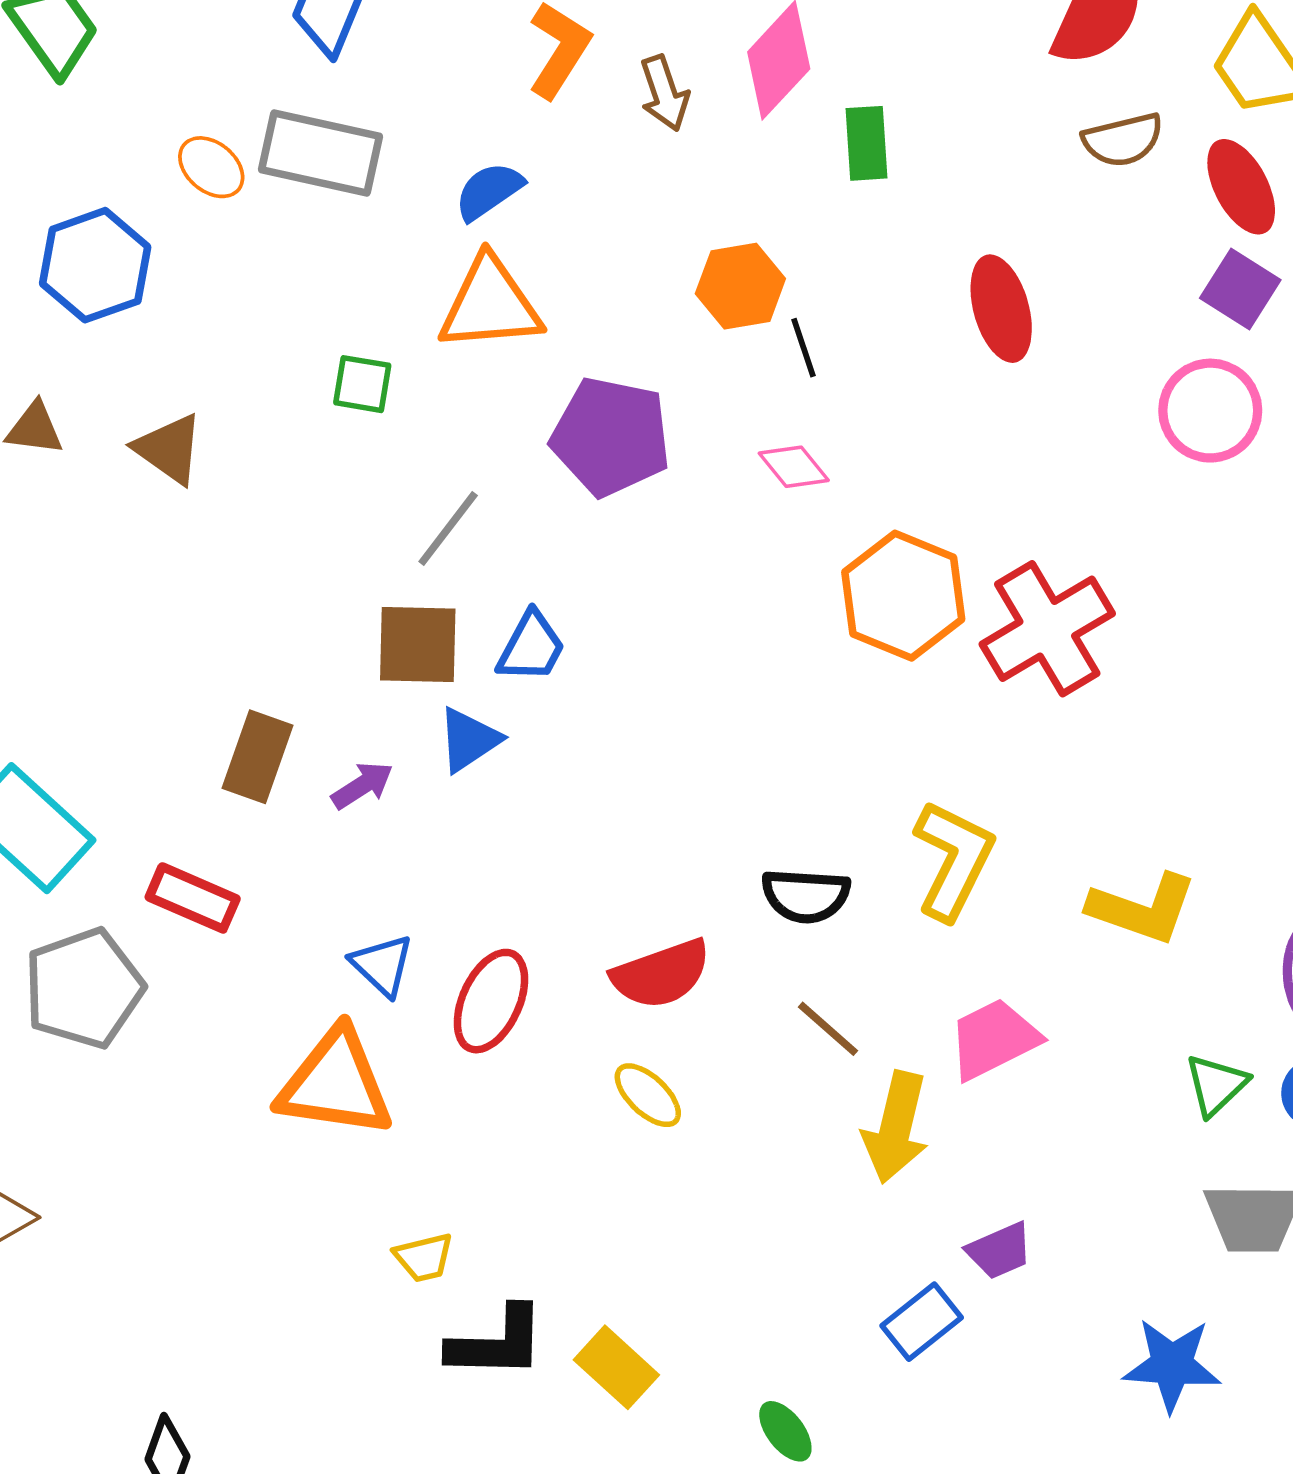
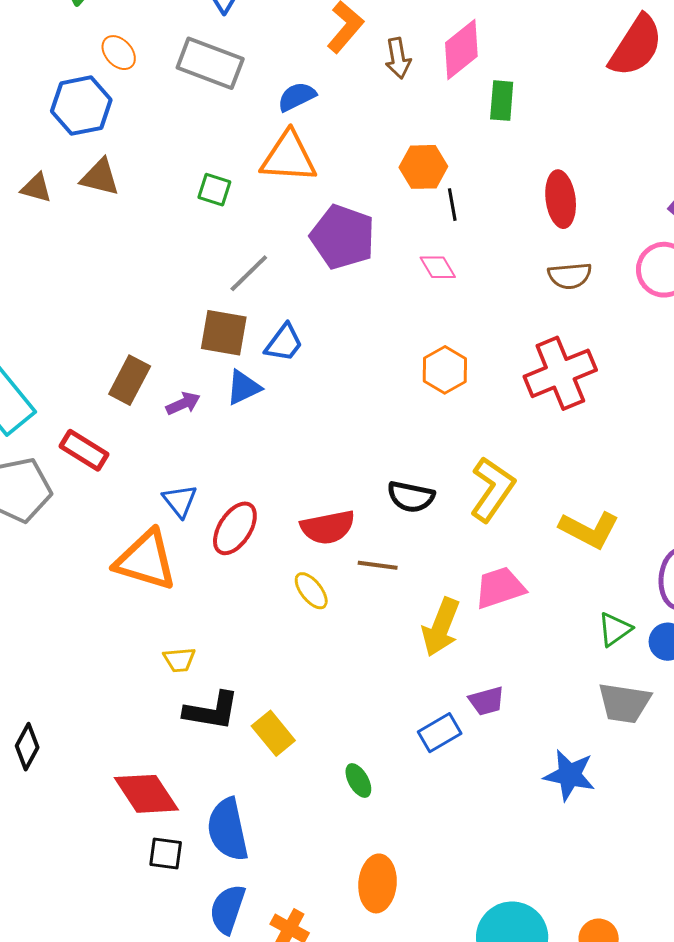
brown semicircle: (1123, 140) -> (570, 276), moved
orange ellipse: (211, 167) -> (119, 53), moved
brown triangle: (169, 449) -> (100, 177), moved, turned -30
orange hexagon: (903, 596) -> (445, 370), moved, size x0.7
brown line: (828, 1029) -> (378, 565), moved, turned -42

